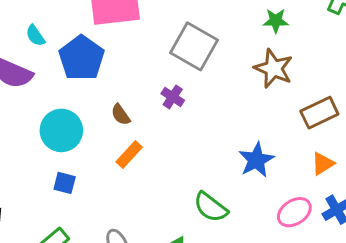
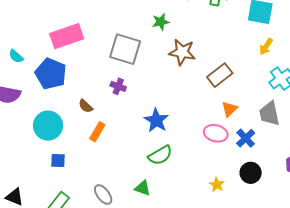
green star: (276, 21) -> (161, 22), moved
cyan semicircle: (35, 36) -> (16, 56), moved
blue star: (256, 160) -> (156, 120), moved
green semicircle: (211, 207) -> (160, 155), turned -55
pink ellipse: (294, 212) -> (216, 133), moved, turned 60

